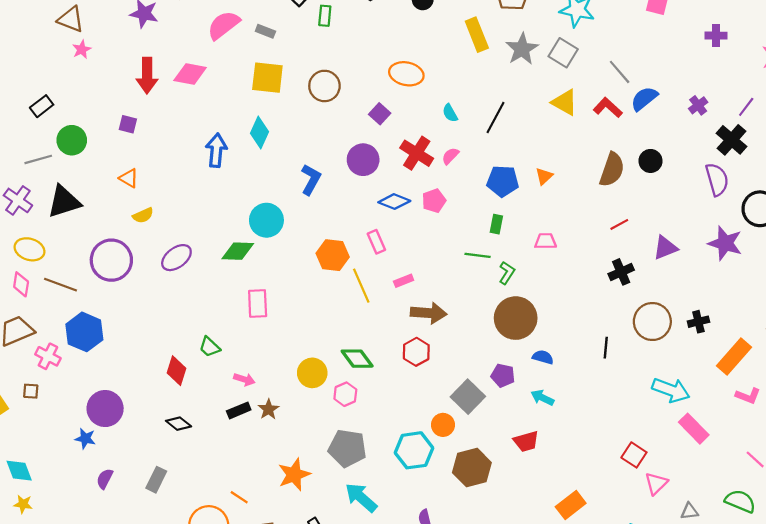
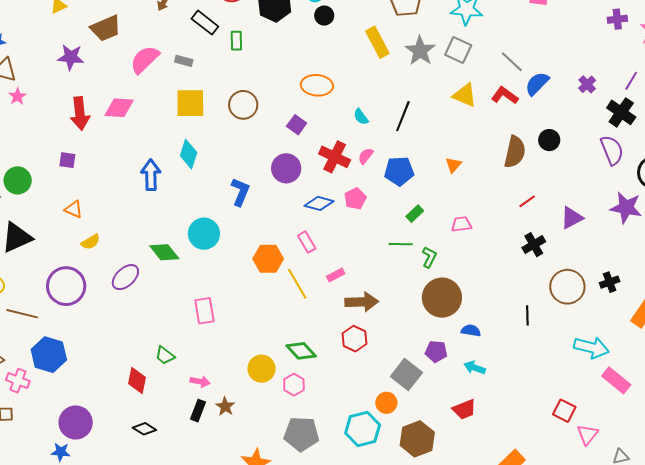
purple cross: (716, 36) -> (617, 19), moved
blue pentagon: (503, 181) -> (399, 171), moved
green rectangle: (496, 224) -> (415, 214), turned 42
green diamond: (238, 251) -> (164, 252), moved, turned 56
black rectangle: (239, 410) -> (198, 411), turned -40

